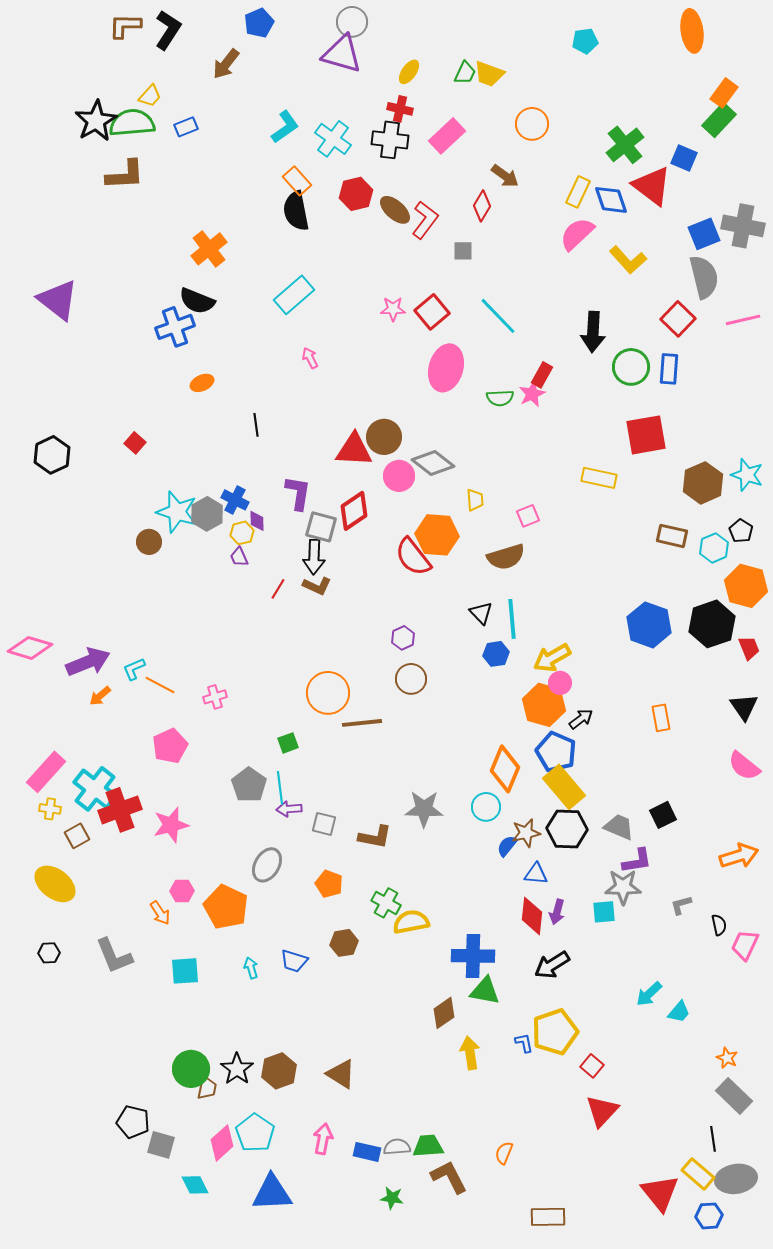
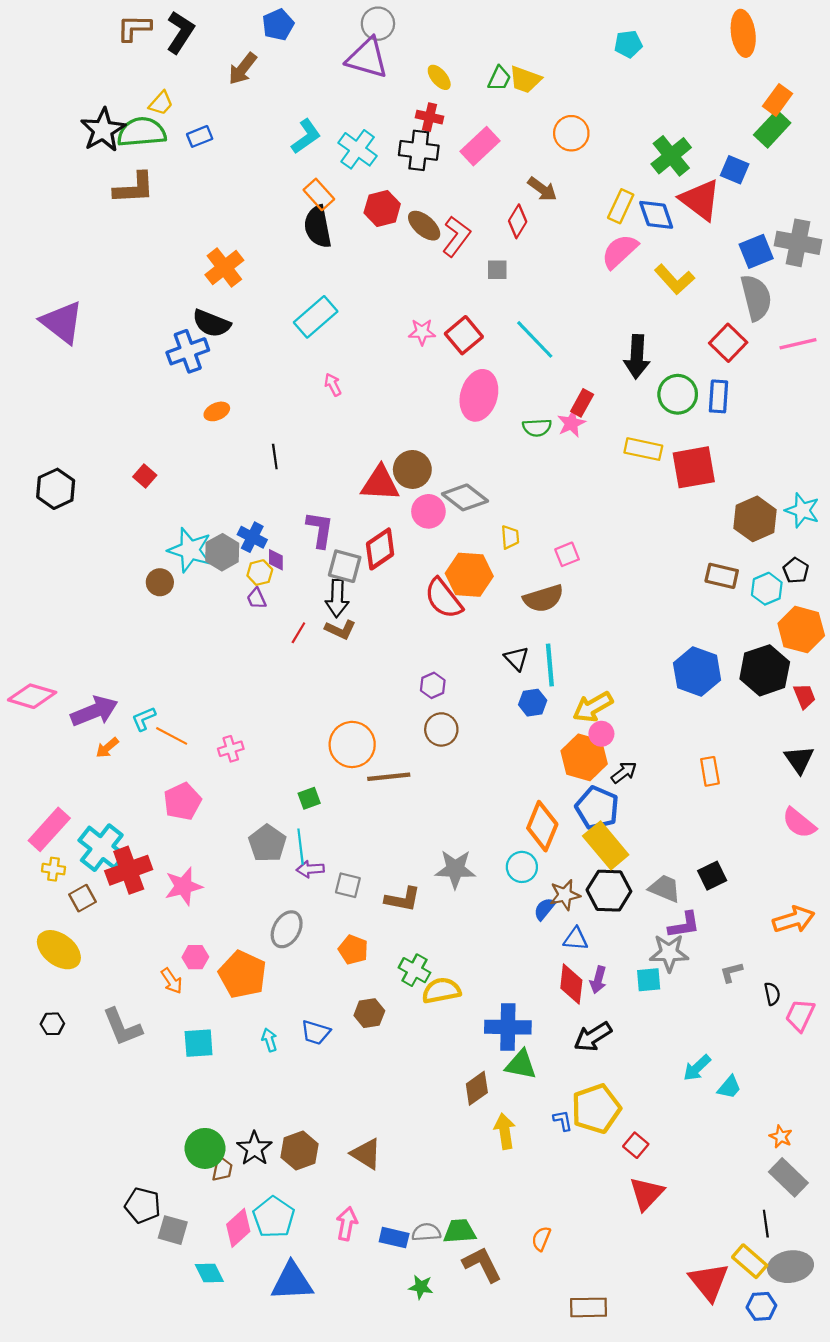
yellow ellipse: (409, 72) -> (439, 77), turned -75
yellow rectangle: (599, 478) -> (643, 449), moved

